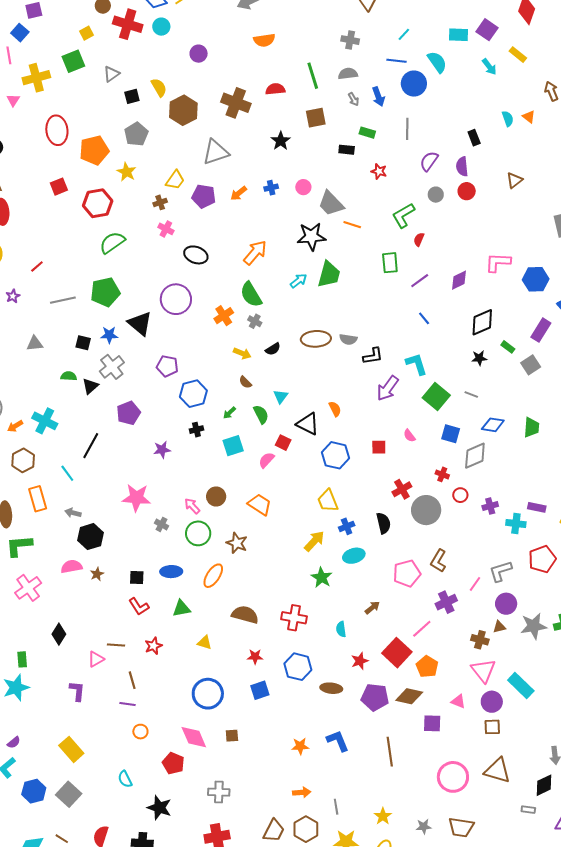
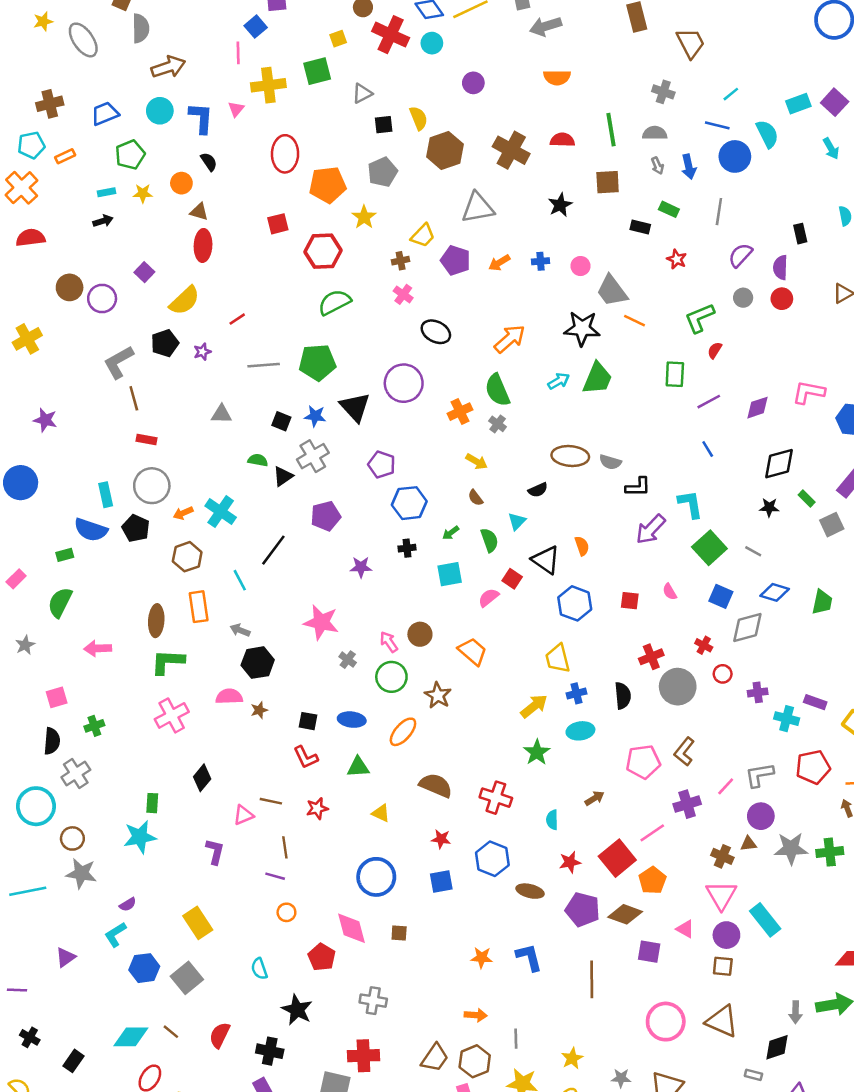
cyan rectangle: (458, 35) -> (798, 104), turned -30
black semicircle: (273, 349) -> (538, 490), moved

